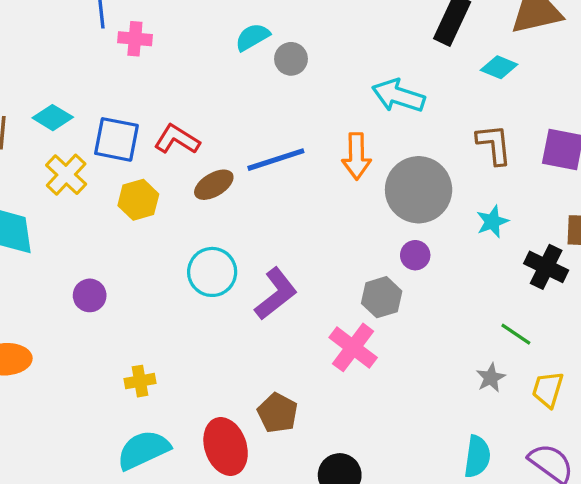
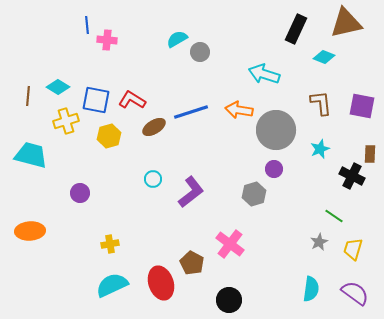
orange arrow: (356, 156) -> (239, 110), turned 100
yellow cross: (66, 175) -> (66, 121), turned 30
cyan circle: (212, 272) -> (153, 179), size x0.6
pink cross: (353, 347) -> (230, 244), moved

